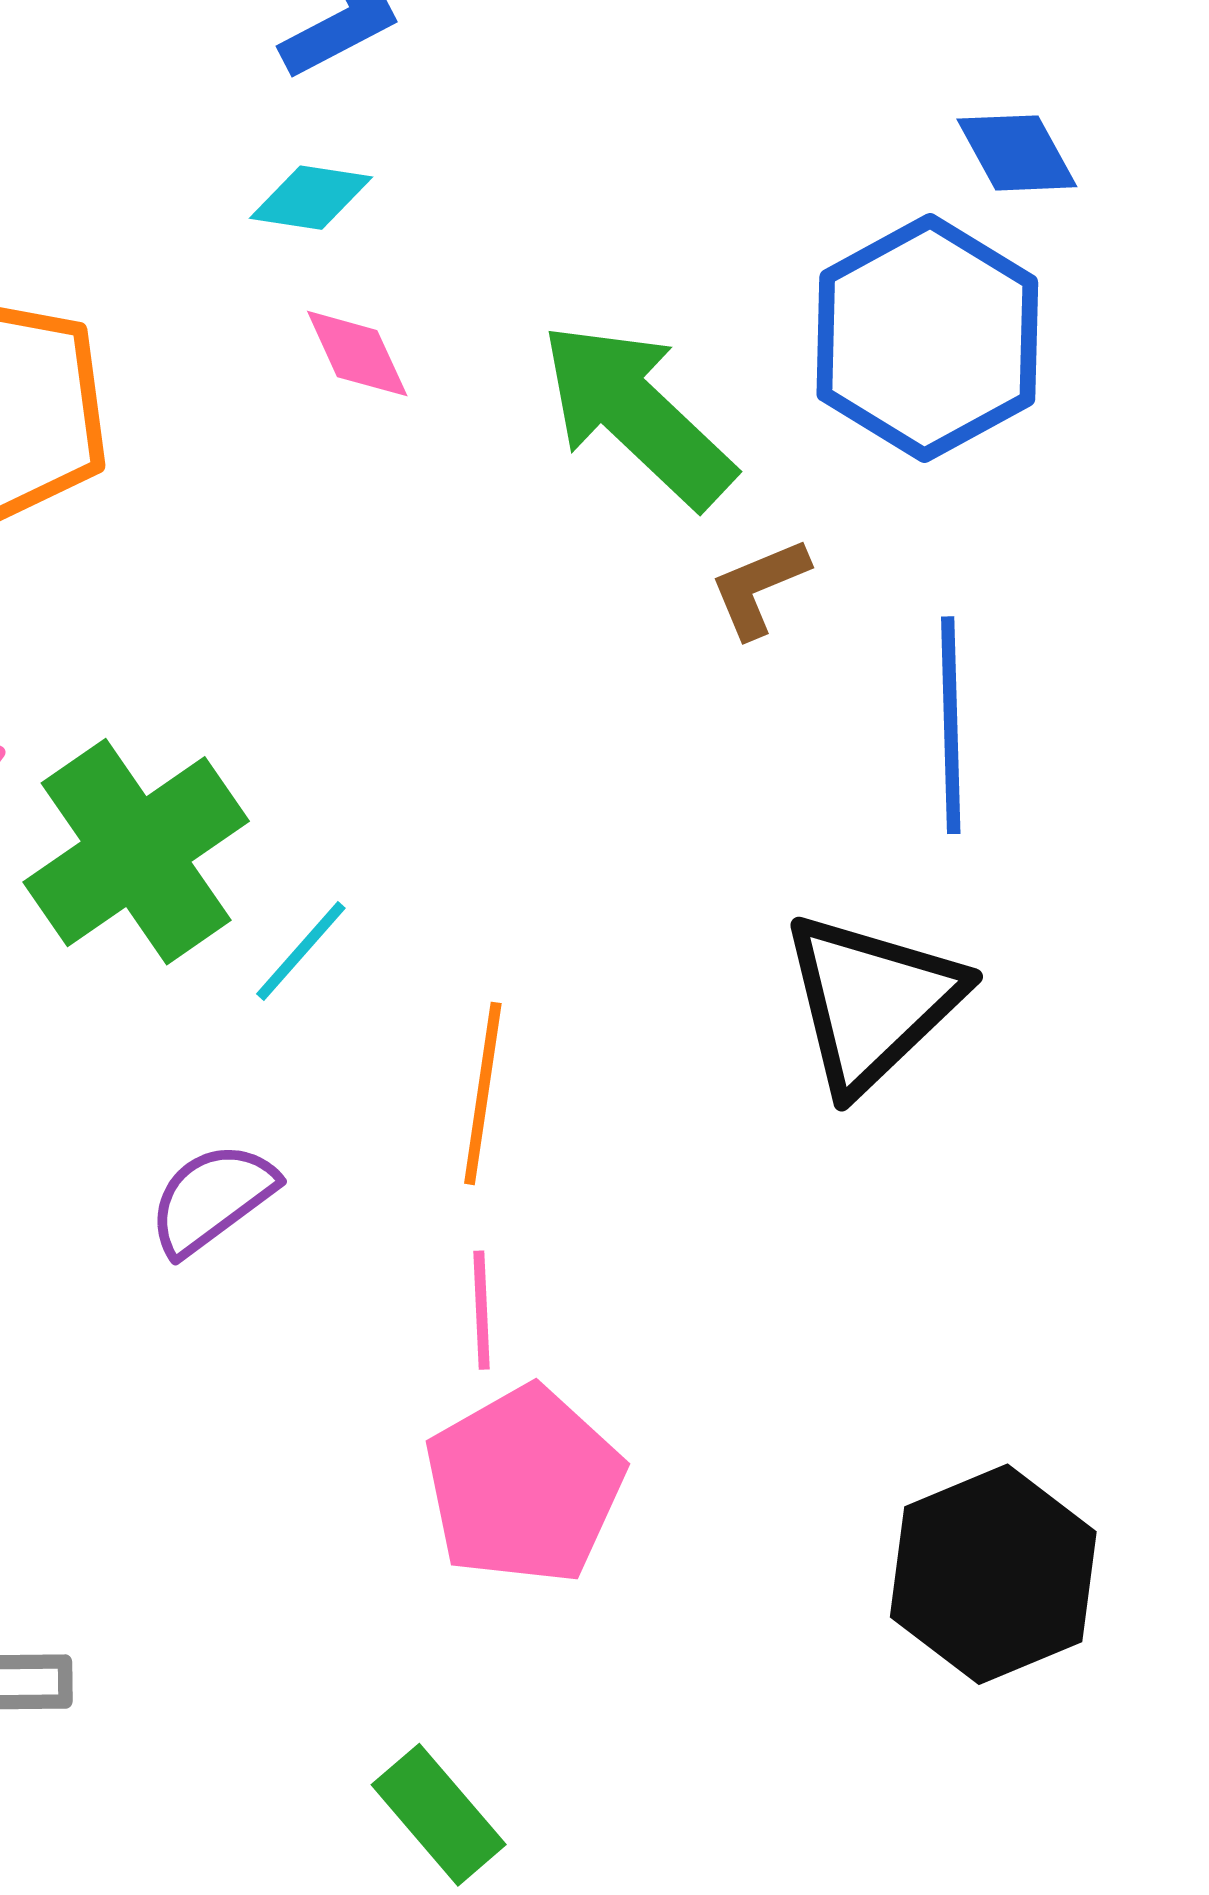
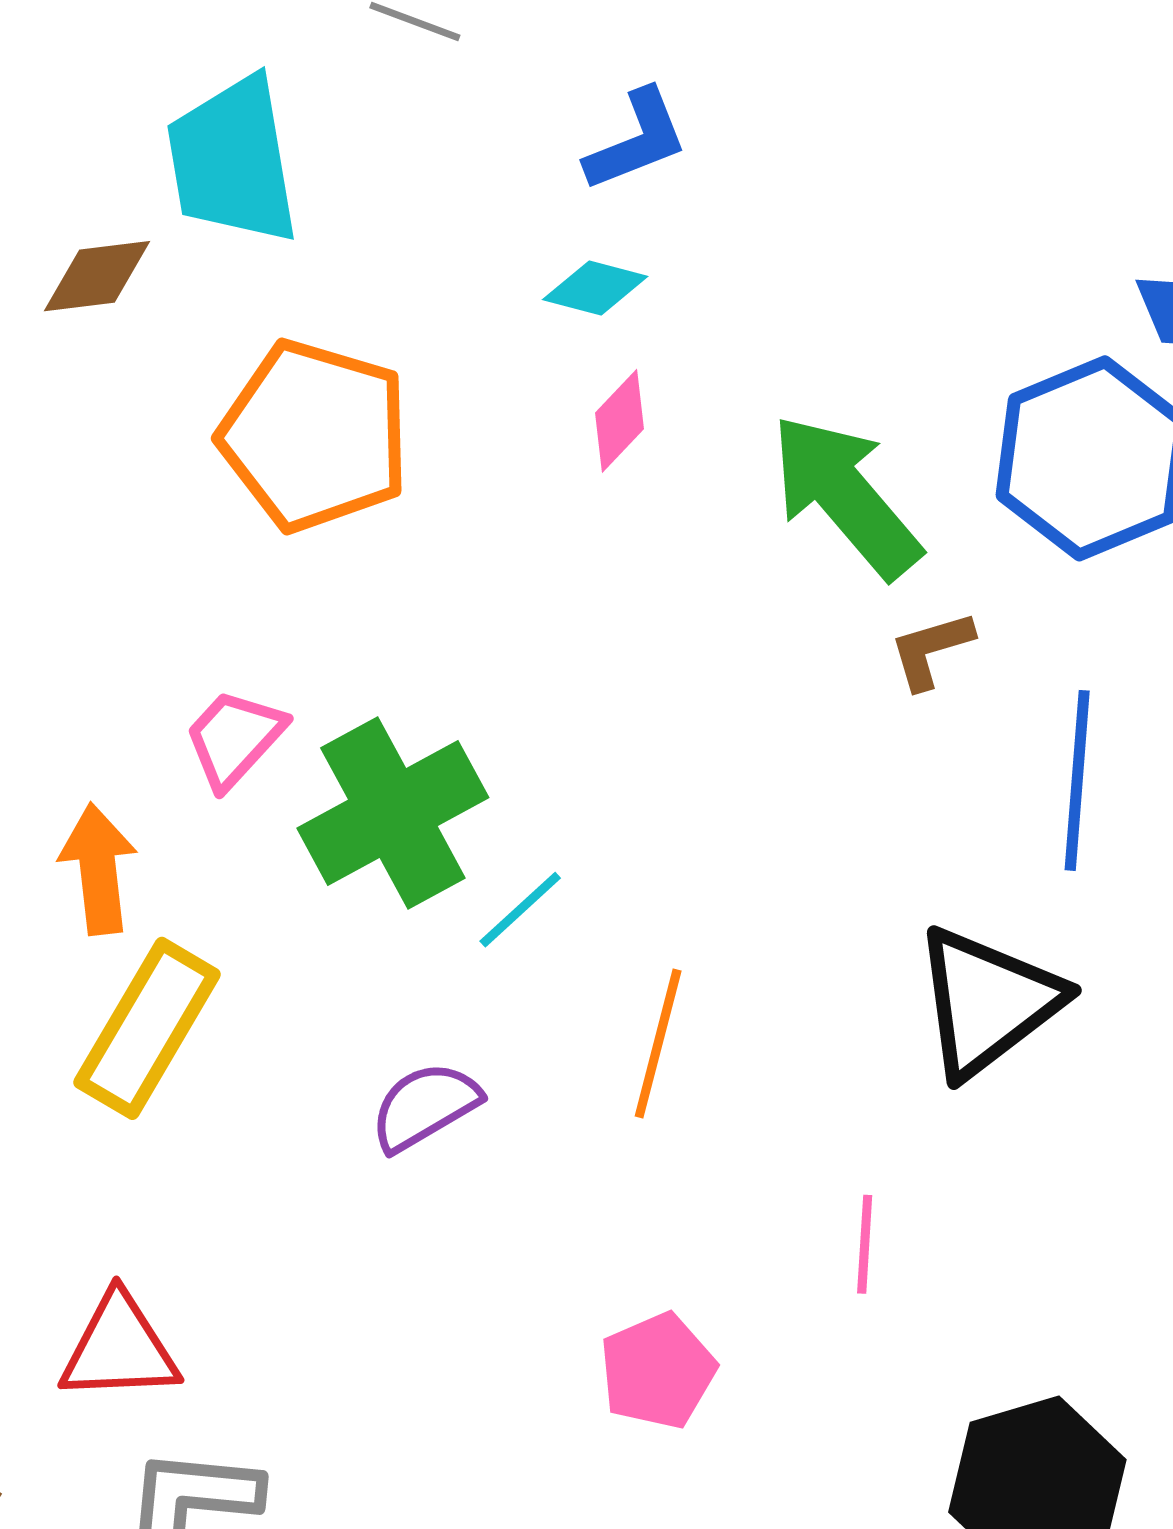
pink diamond: (357, 354) -> (620, 421), turned 62
pink line: (481, 1310) -> (865, 1244), moved
pink pentagon: (524, 1485) -> (658, 1371), size x0.7

